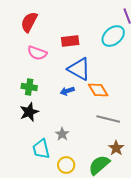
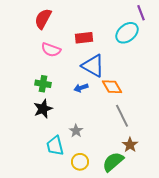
gray line: (108, 119) -> (122, 116), turned 50

